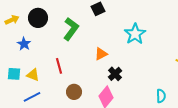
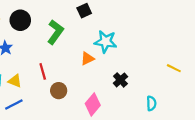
cyan star: (135, 34) -> (106, 42), moved, turned -30
black cross: (115, 74) -> (120, 80), moved
brown circle: (74, 92) -> (59, 91), moved

